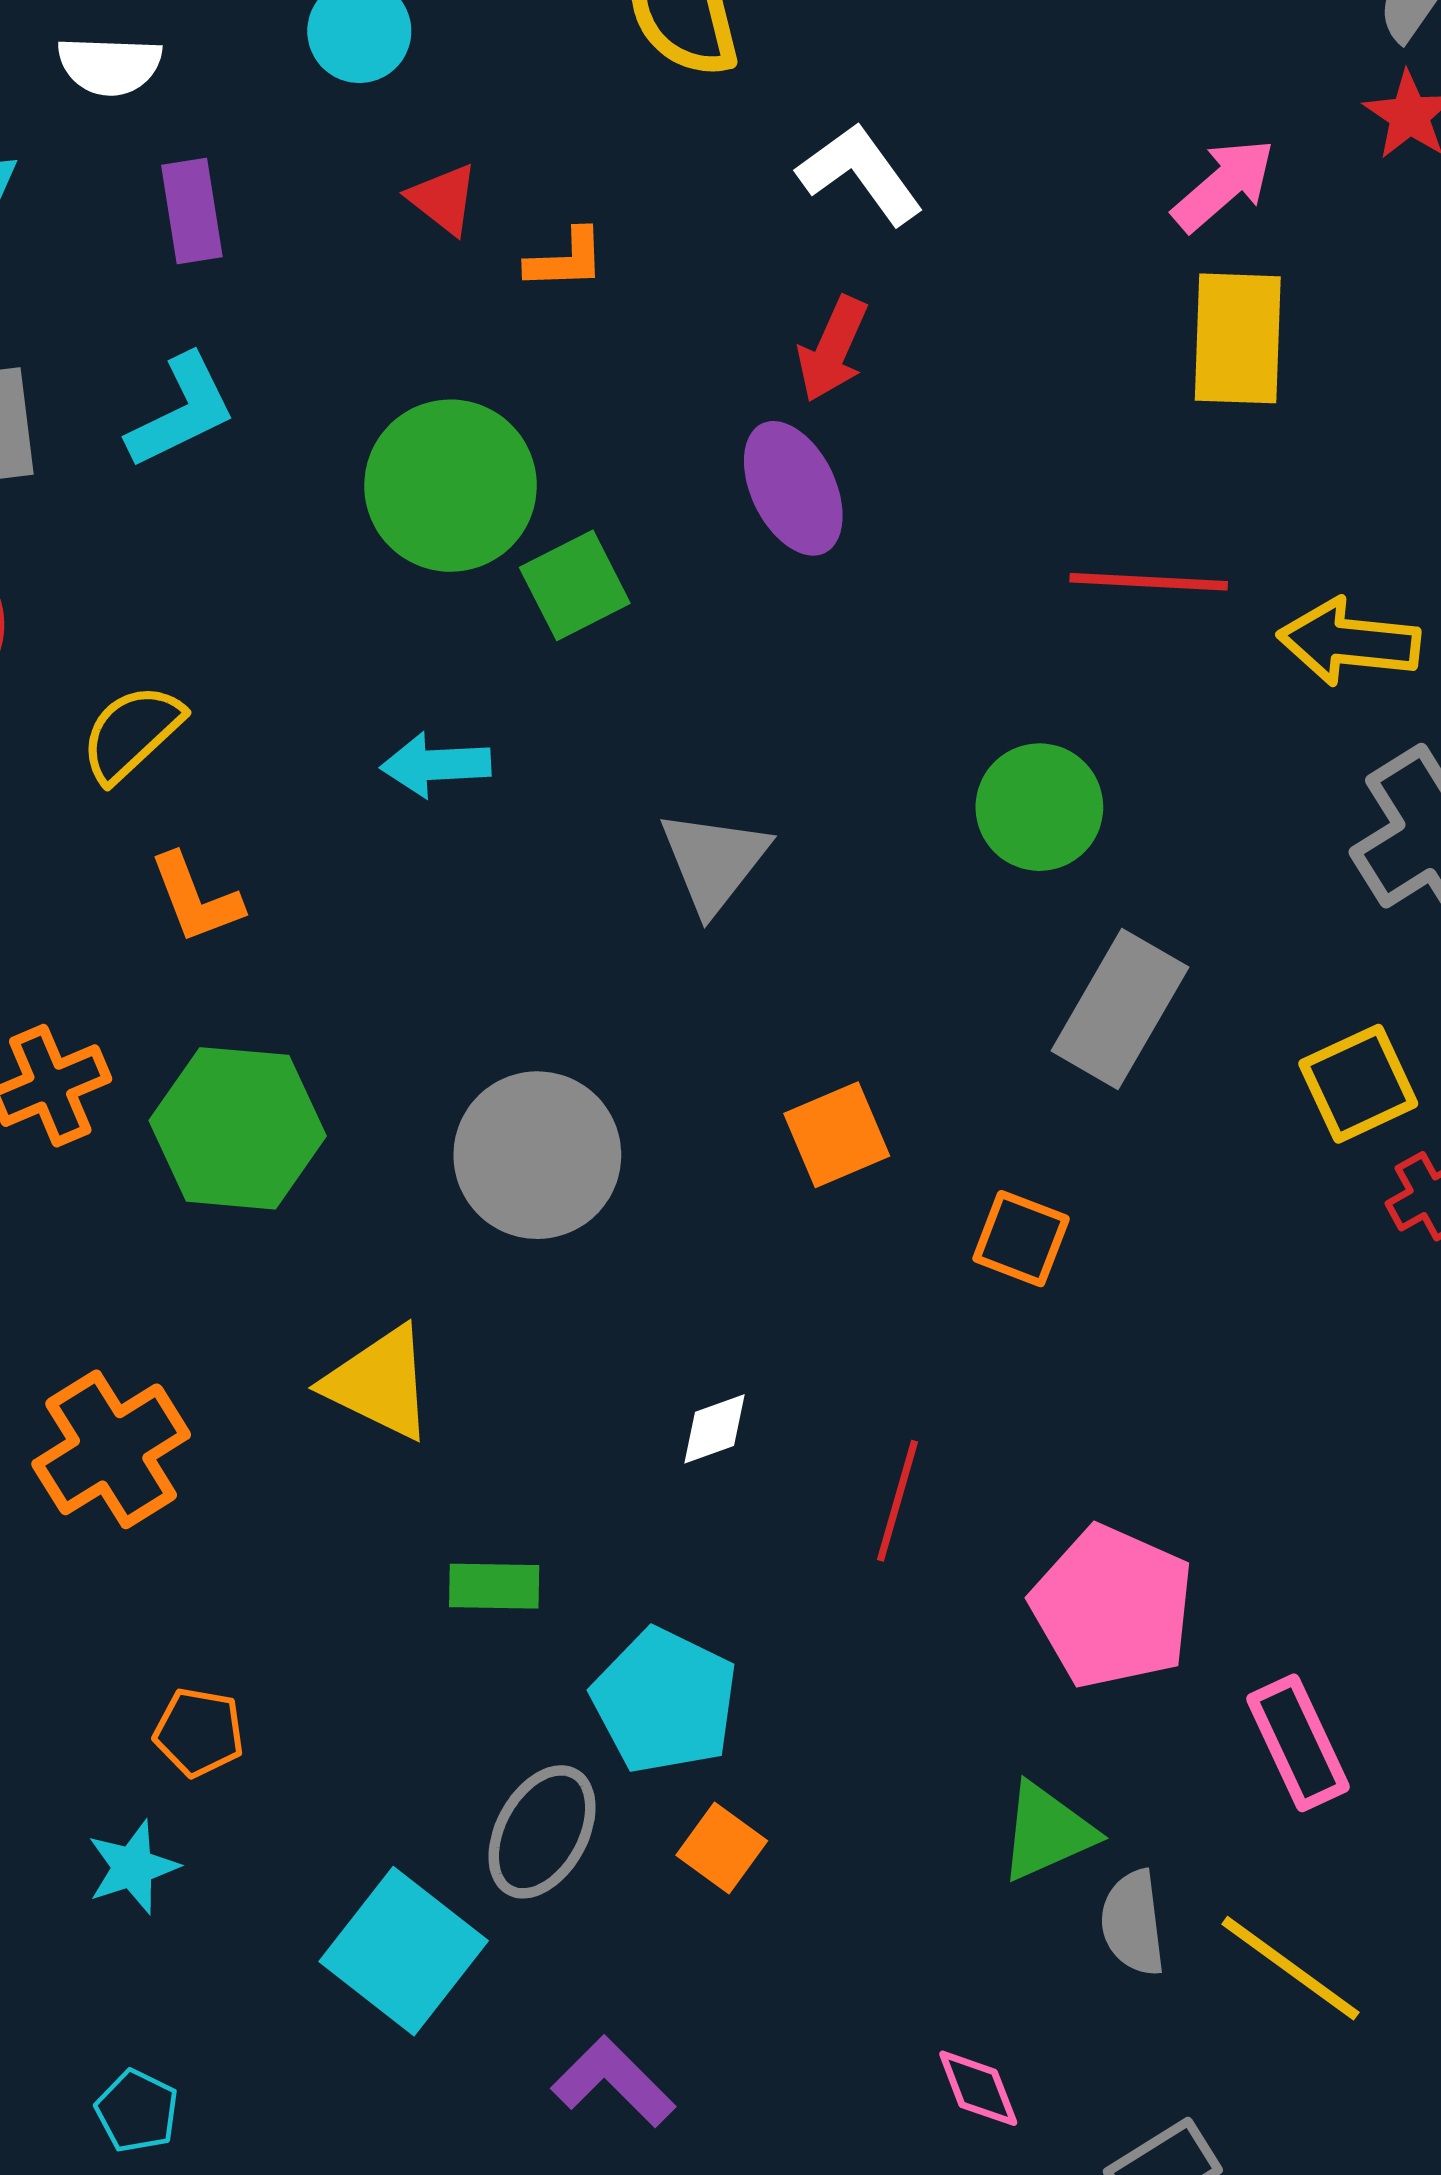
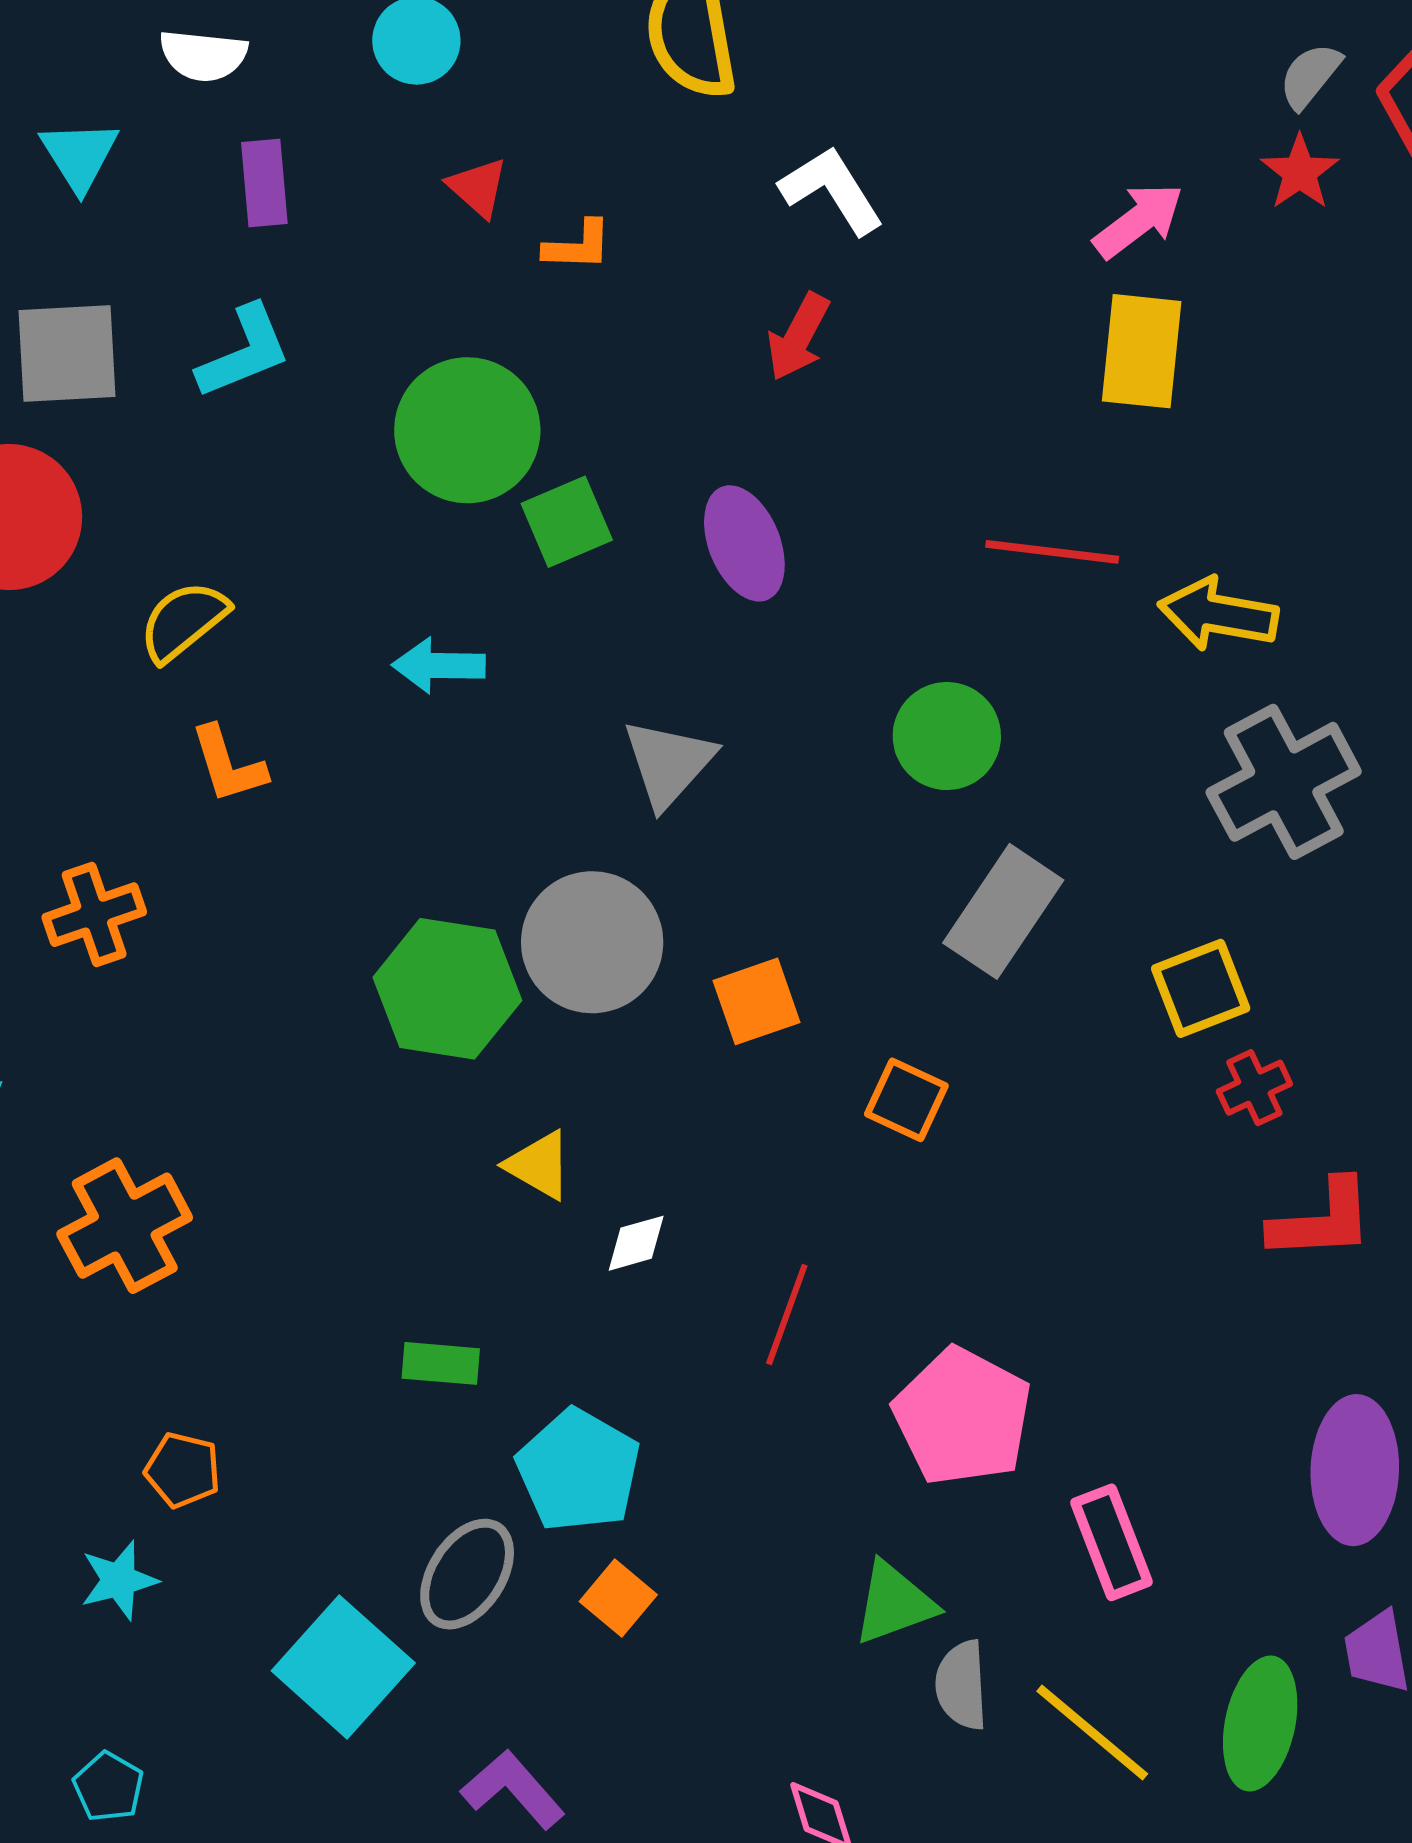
purple ellipse: (793, 488) -> (744, 543), moved
green hexagon: (238, 1128) -> (447, 989), moved
gray circle: (537, 1155) -> (592, 942), moved
yellow triangle: (379, 1383) -> (539, 1165), moved, size x0.7

